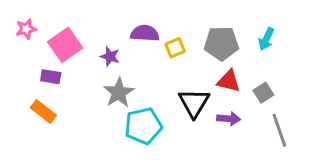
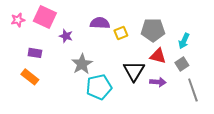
cyan arrow: (266, 39) -> (184, 41), moved
pink square: (65, 45) -> (45, 17), moved, turned -30
purple star: (110, 56) -> (66, 36), moved

